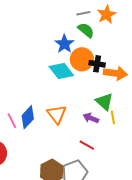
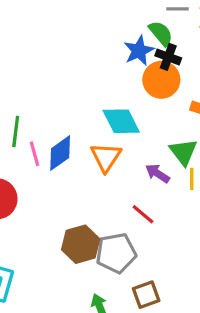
green semicircle: (86, 30) -> (161, 33), moved
black cross: (97, 64) -> (168, 57), moved
cyan diamond: (61, 71) -> (121, 121), moved

